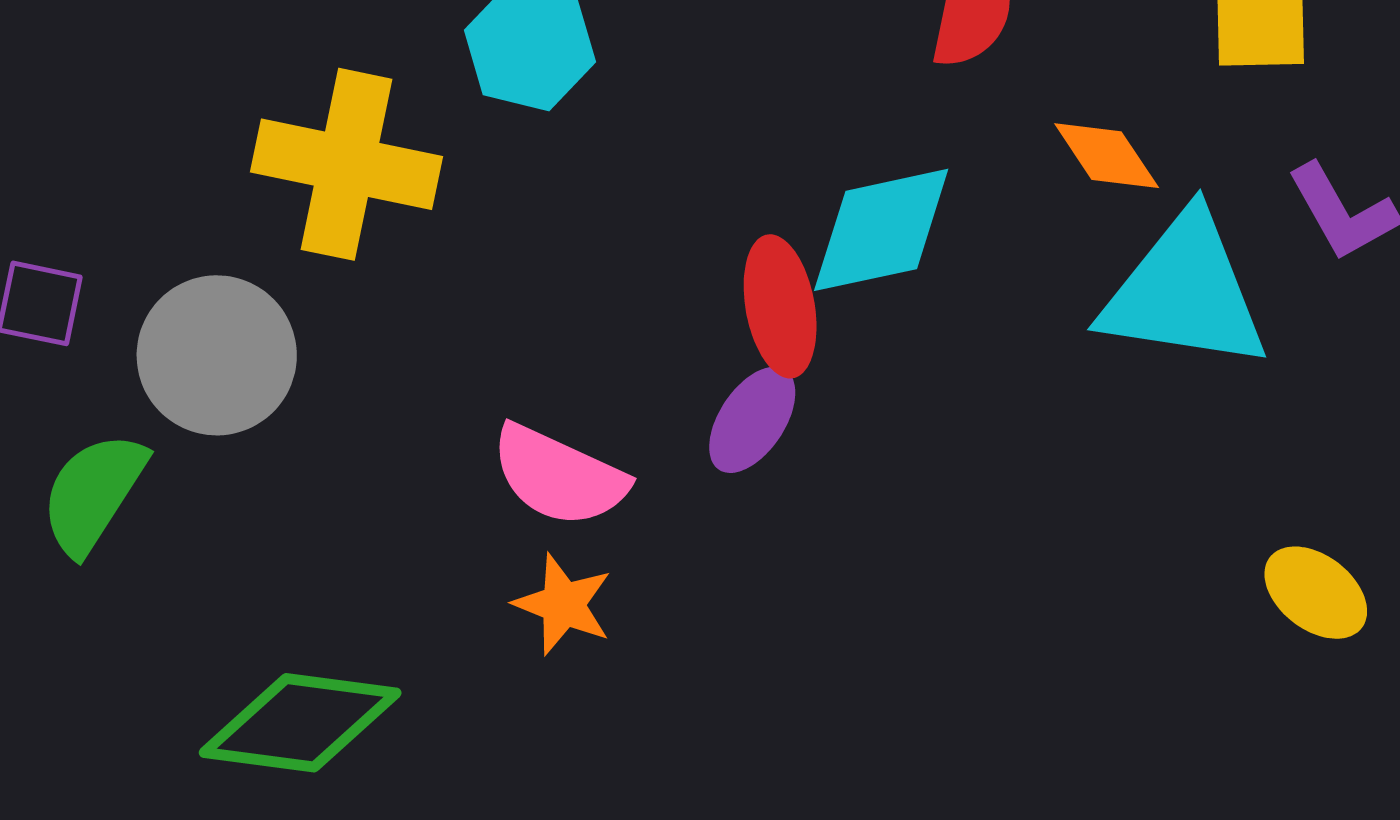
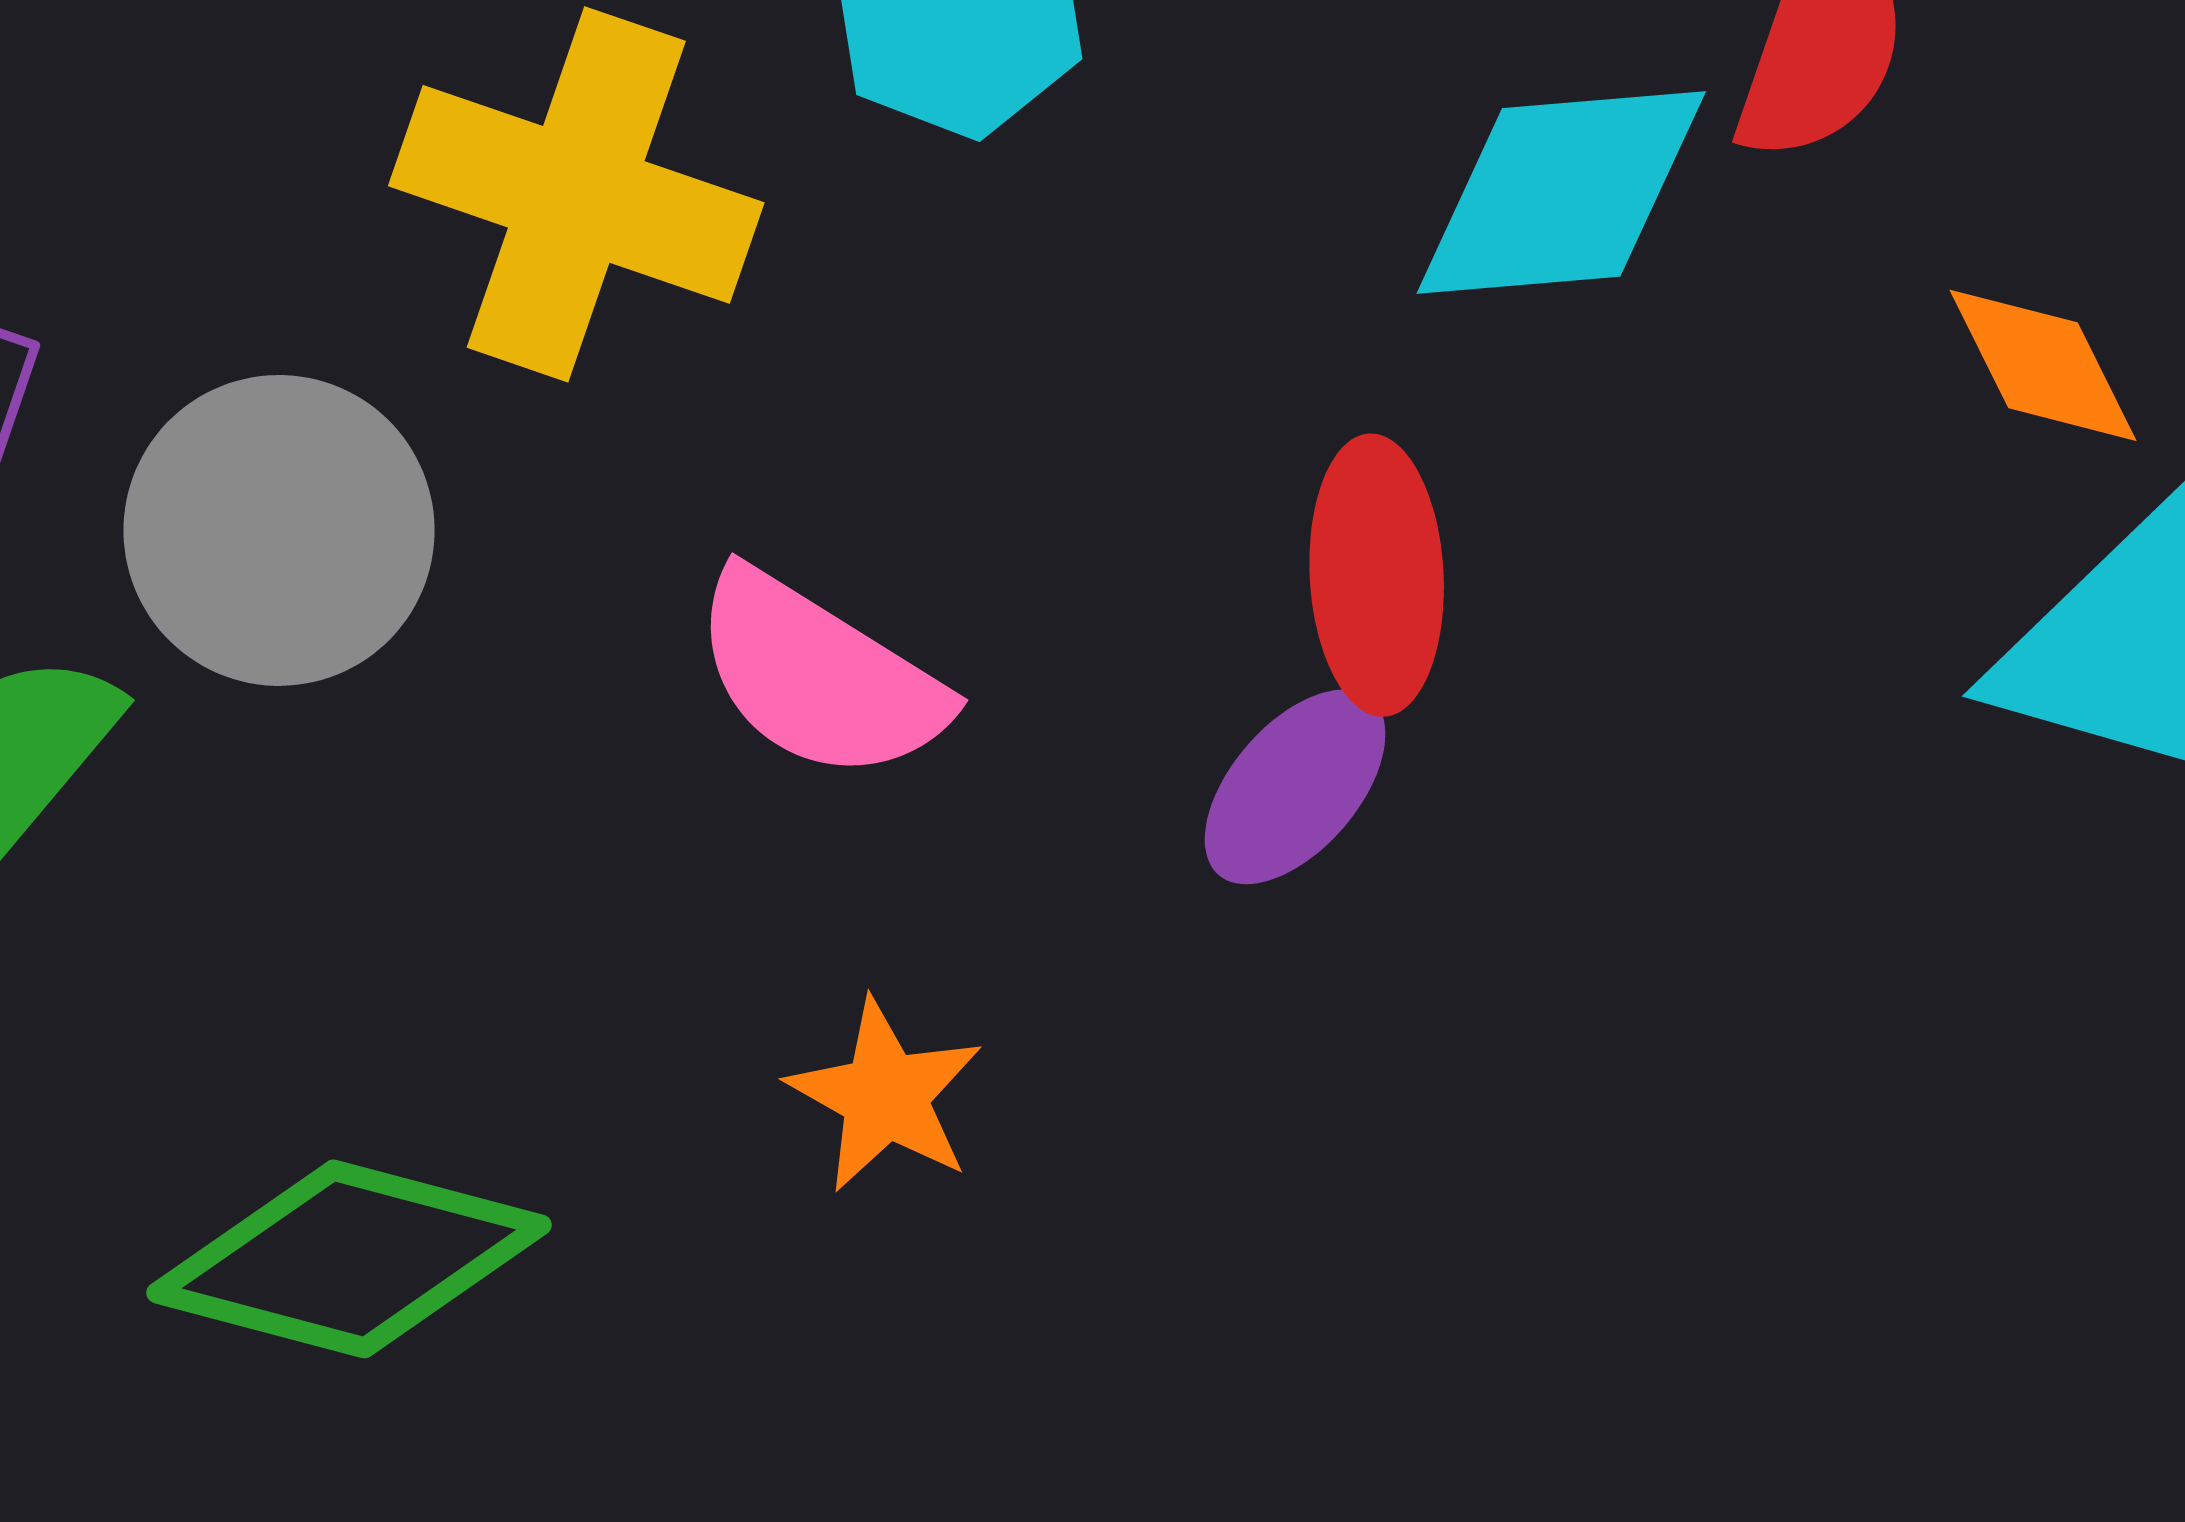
cyan diamond: (881, 230) -> (1561, 192), moved
pink semicircle: (559, 476) -> (819, 676), moved

